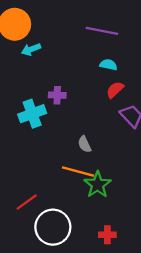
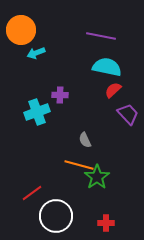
cyan semicircle: (108, 65) -> (107, 67), size x1.8

